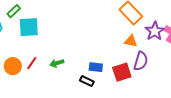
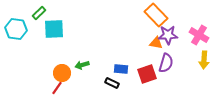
purple star: (155, 31) -> (168, 35), moved, turned 30
red line: (32, 63) -> (57, 88), moved
orange circle: (13, 66) -> (62, 73), moved

